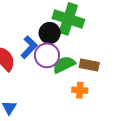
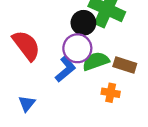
blue L-shape: (29, 47) -> (66, 69), moved

